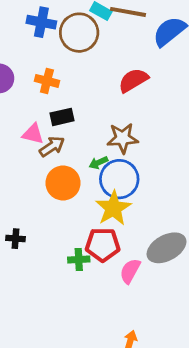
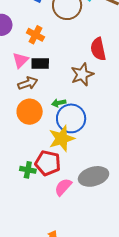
red semicircle: (133, 80) -> (98, 49), turned -85
pink triangle: (33, 134) -> (20, 60), moved, turned 48
brown star: (123, 138) -> (82, 74), moved, turned -30

